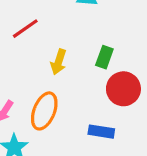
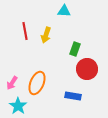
red line: (25, 29) -> (25, 31), turned -66
yellow arrow: (58, 62) -> (46, 35), moved

